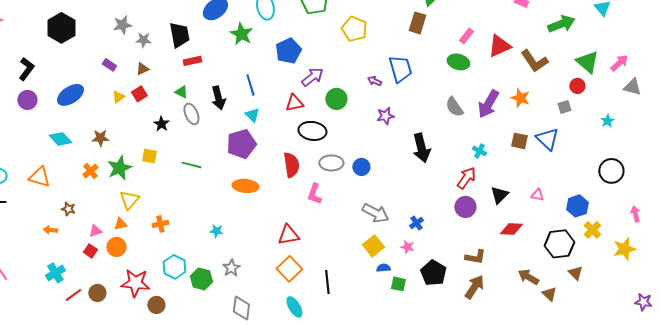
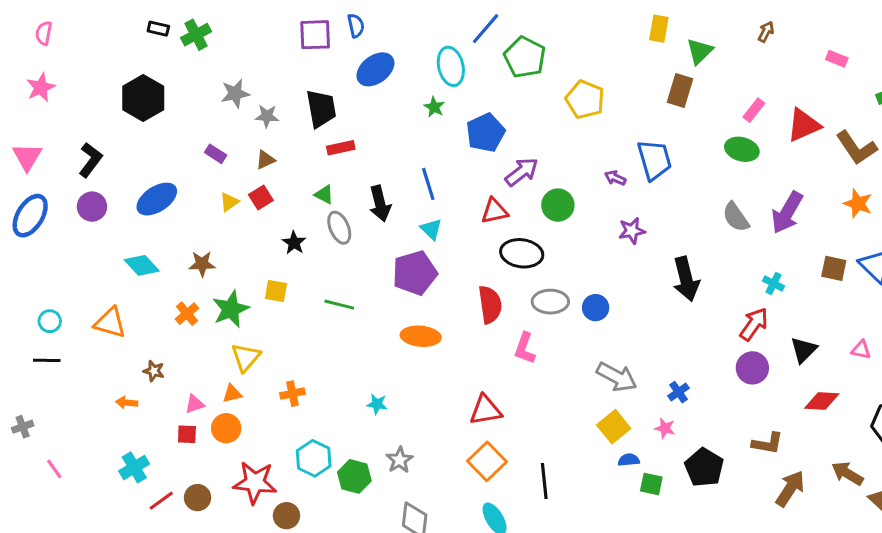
green star: (241, 34) -> (434, 107), moved, size x0.6
orange star: (520, 98) -> (858, 204), moved
red square: (90, 251) -> (187, 434), turned -32
brown arrow: (474, 287) -> (790, 489), moved

